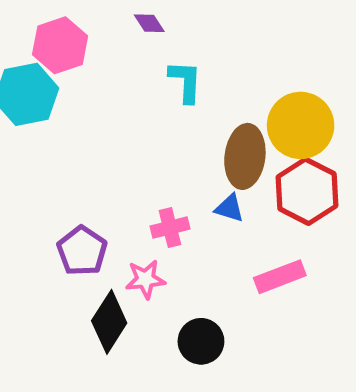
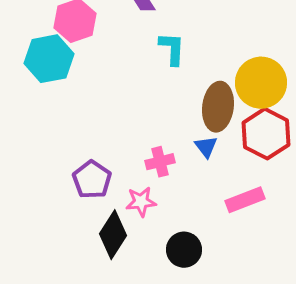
blue triangle: (229, 208) -> (206, 147), turned 35

